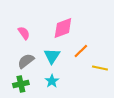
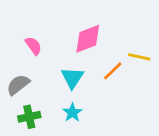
gray semicircle: (26, 61) -> (18, 85), moved
yellow line: (100, 68) -> (139, 57), moved

